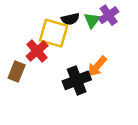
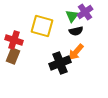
black semicircle: (70, 19) -> (76, 31), moved
red cross: (37, 51) -> (14, 40), moved, turned -30

